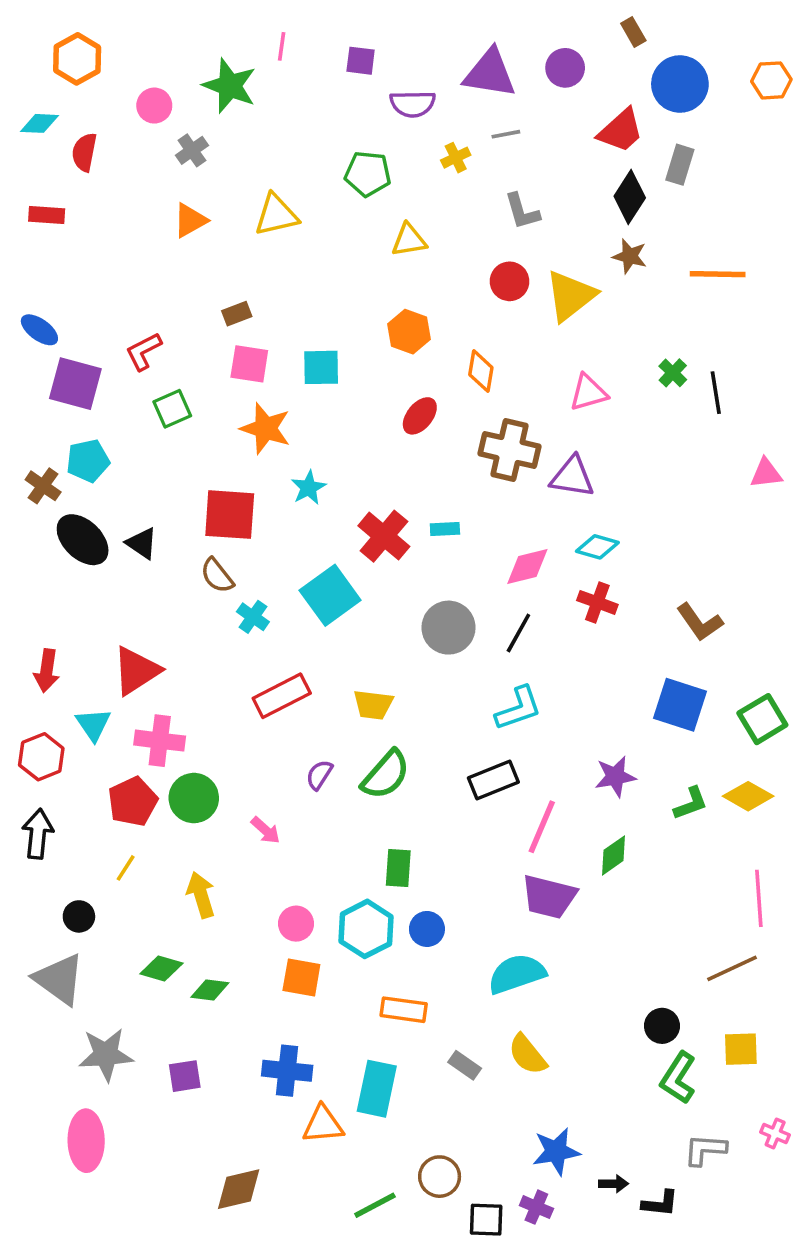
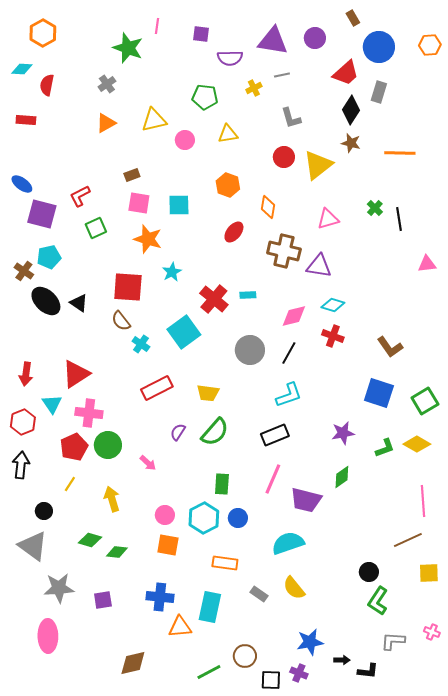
pink circle: (154, 106) -> (185, 140), moved
pink line: (542, 827) -> (273, 479), moved
yellow square: (741, 1049) -> (429, 573), moved

